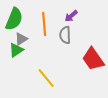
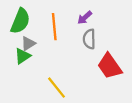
gray semicircle: (65, 35) -> (89, 39), moved

